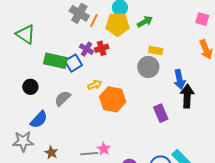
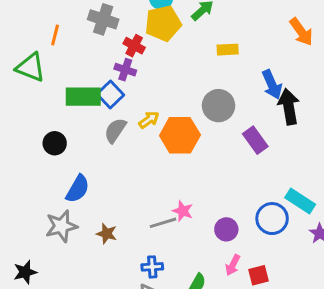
orange line: (94, 21) -> (55, 35), moved
red cross: (102, 48) -> (134, 46), moved, turned -32
gray circle: (148, 67) -> (219, 106), moved
gray semicircle: (63, 98) -> (115, 130), moved

